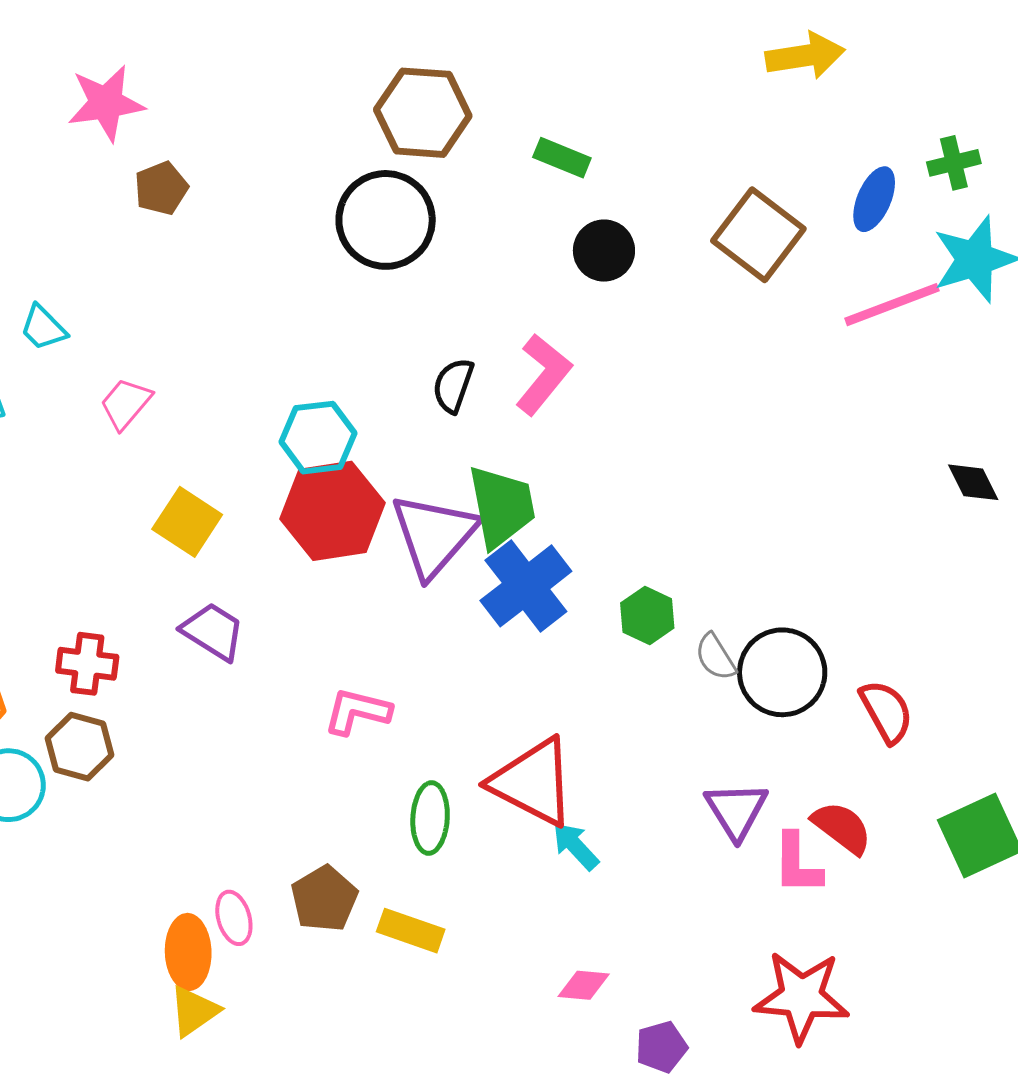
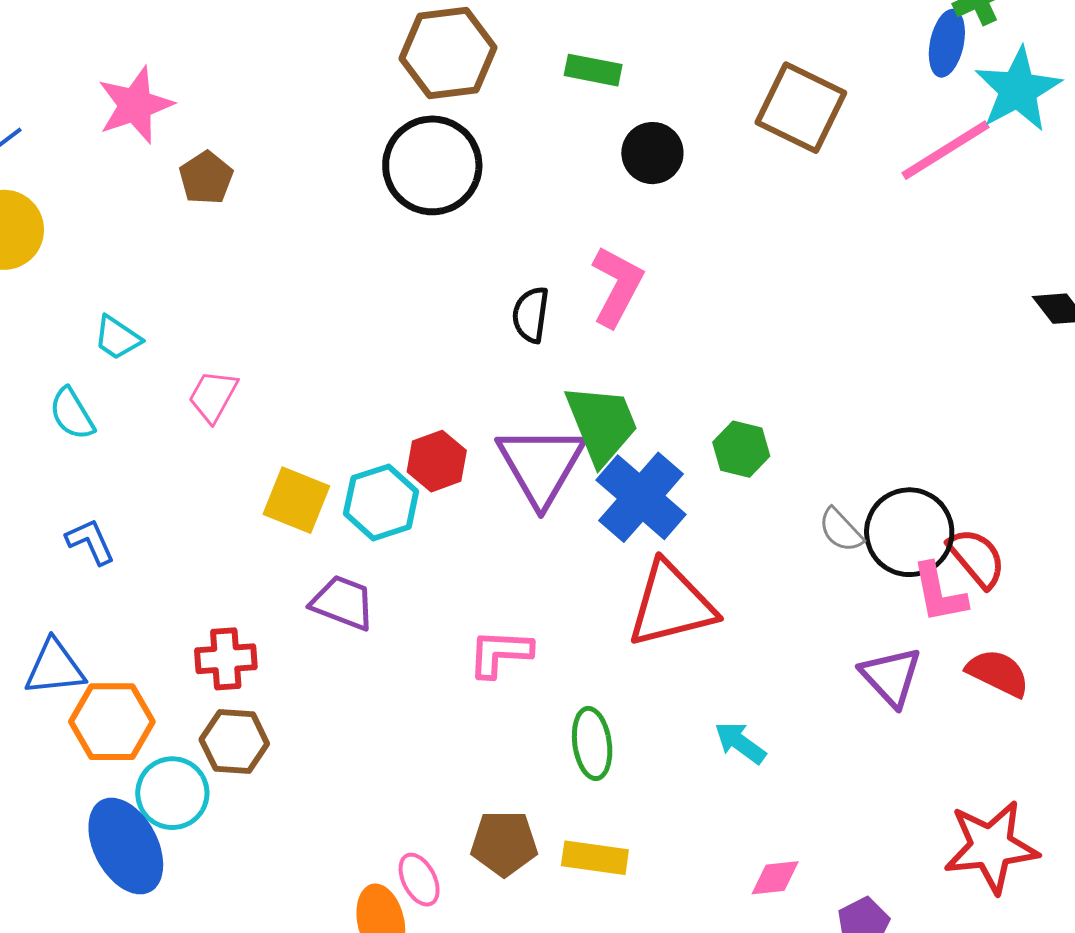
blue ellipse: (874, 199) -> (947, 43), moved
cyan hexagon: (318, 438) -> (381, 502), moved
red hexagon: (332, 511) -> (437, 461), size x0.6
green hexagon: (647, 616) -> (741, 449), moved
red semicircle: (886, 712) -> (977, 558), moved
red triangle: (533, 782) -> (671, 605), moved, turned -30
pink L-shape: (797, 864) -> (939, 593), moved
brown pentagon: (324, 899) -> (504, 843), turned -30

